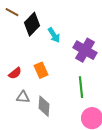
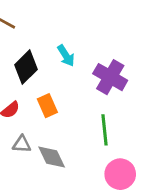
black diamond: (32, 24) -> (26, 67), moved
gray diamond: (44, 106) -> (52, 157), turned -30

